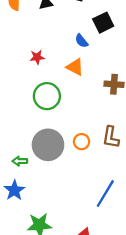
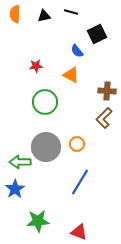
brown L-shape: (111, 137) -> (104, 118), moved, turned 35
green arrow: (20, 161) -> (20, 162), size x1.5
blue line: (105, 194) -> (80, 182), moved

